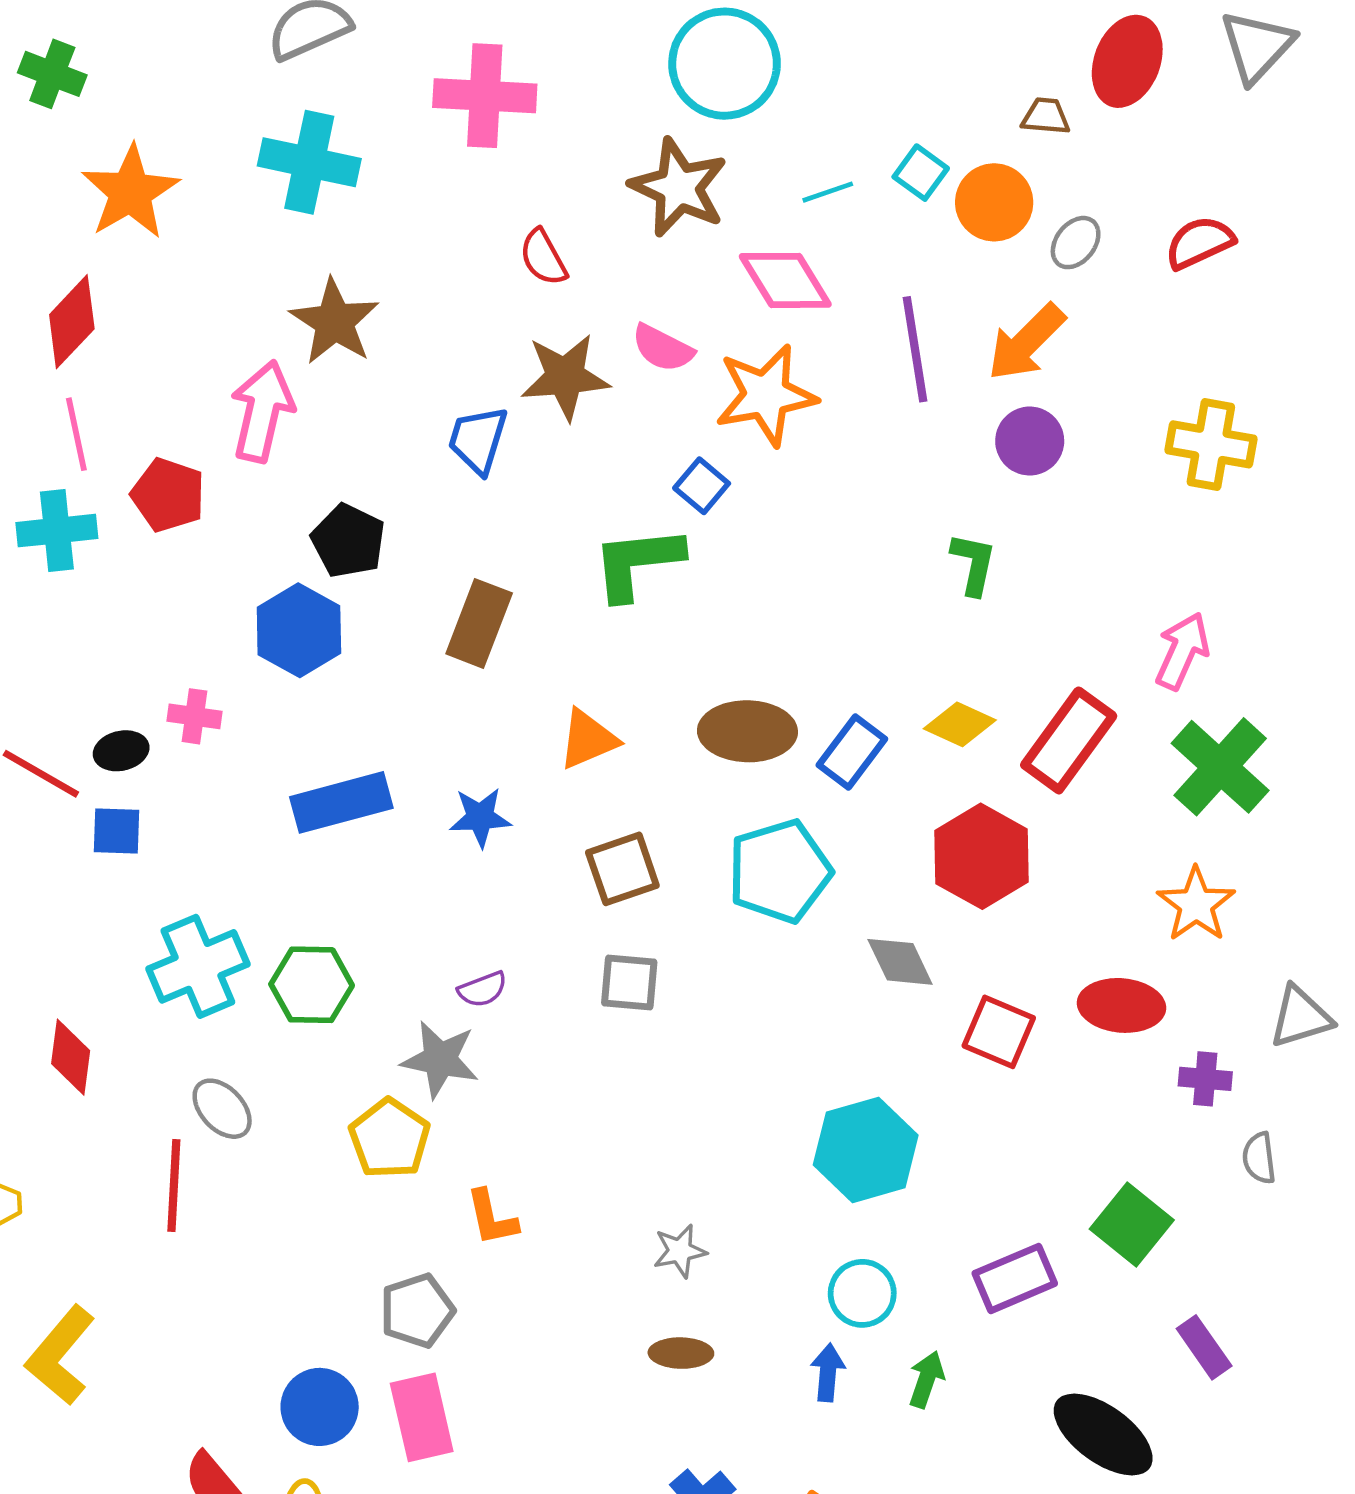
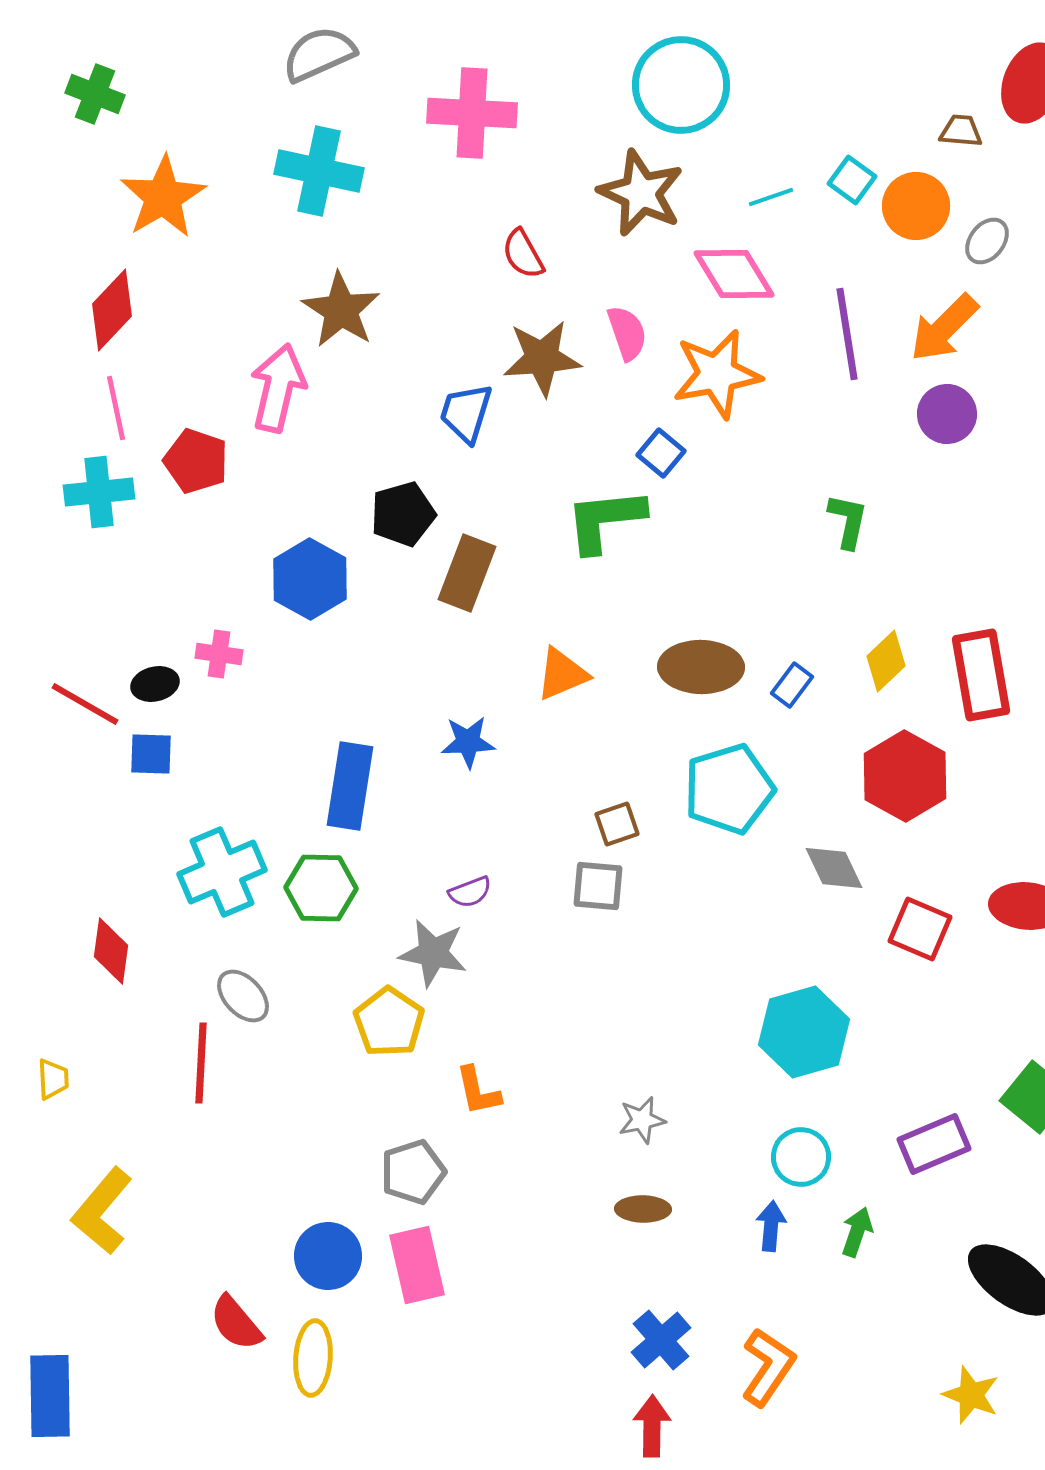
pink semicircle: (663, 348) -> (627, 333), turned -136
black pentagon: (348, 541) -> (403, 514), moved, turned 30
green L-shape: (973, 564) -> (848, 521), moved
yellow diamond: (960, 724) -> (886, 661), turned -68
red rectangle: (1069, 740) -> (981, 675), turned -46
blue rectangle: (852, 752) -> (792, 685), size x0.7
blue rectangle: (341, 802) -> (350, 786), moved, turned -66
brown square: (622, 869) -> (617, 824), moved, size x0.7

